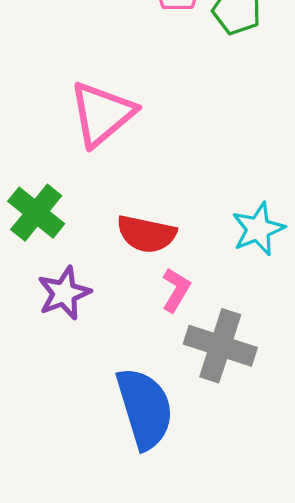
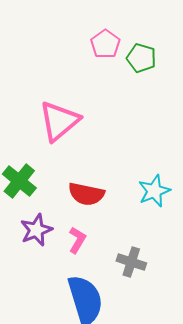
pink L-shape: (176, 290) -> (77, 240), moved
gray cross: (220, 346) -> (131, 262), size x0.7

